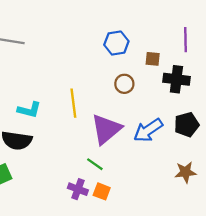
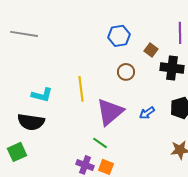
brown square: (153, 59) -> (151, 50), turned 32
blue arrow: (148, 130) -> (147, 113), size x0.6

